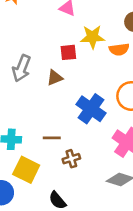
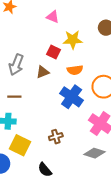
orange semicircle: (119, 49) -> (75, 70), moved
red square: (68, 52) -> (54, 52), turned 32
brown line: (52, 138) -> (14, 97), moved

